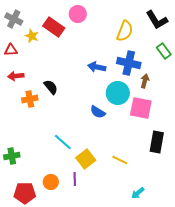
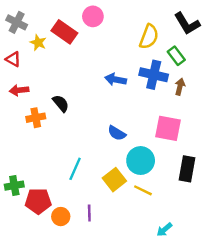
red triangle: (11, 50) -> (13, 59), turned 32
green rectangle: (164, 51) -> (176, 56), moved
brown arrow: (145, 81) -> (180, 87), moved
cyan circle: (118, 93) -> (141, 161), moved
cyan line: (63, 142) -> (75, 169), turned 72
yellow square: (86, 159) -> (114, 180), moved
red pentagon: (25, 193) -> (38, 201), moved

